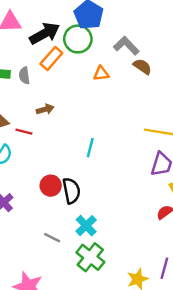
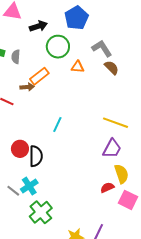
black arrow: (45, 33) -> (38, 26), size x0.7
green circle: (78, 39) -> (58, 47), moved
orange rectangle: (51, 58) -> (39, 76), moved
cyan cross: (86, 226) -> (29, 186), moved

